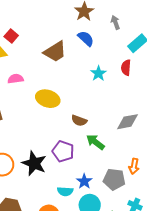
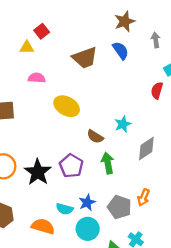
cyan star: (98, 73) -> (123, 124), moved
gray diamond: (127, 122) -> (146, 149), turned -35
green arrow: (95, 142) -> (108, 163), turned 30

